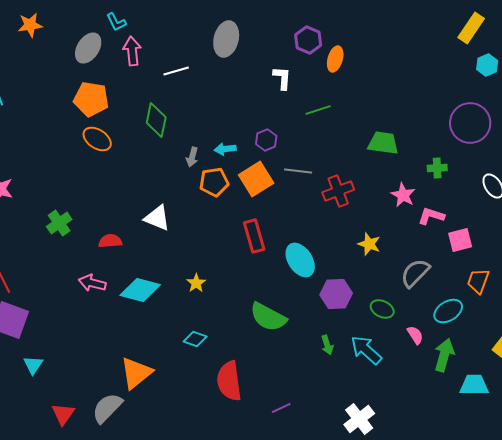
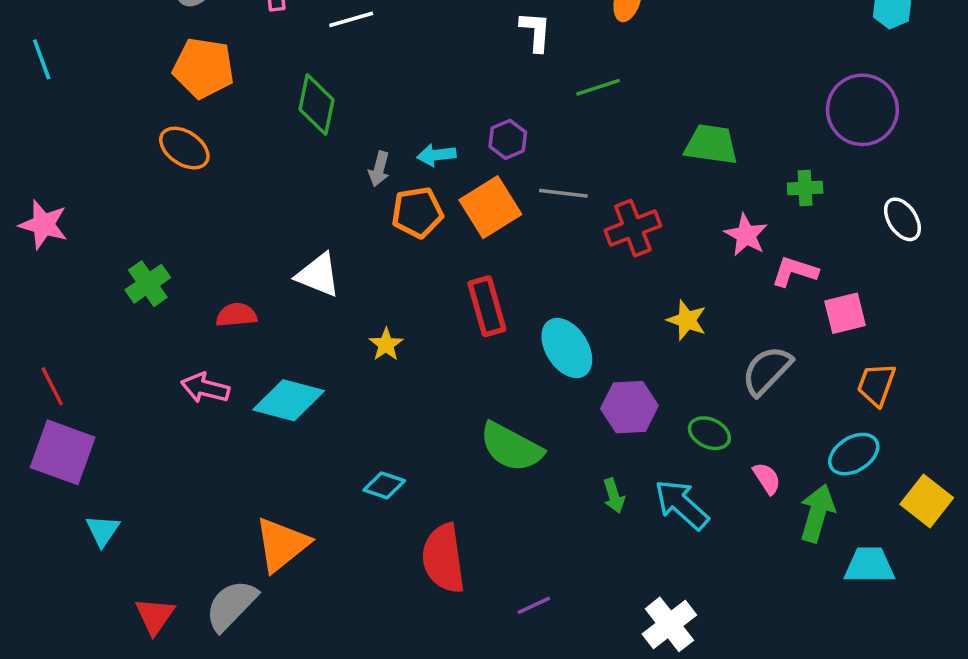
orange ellipse: (97, 139) -> (184, 148), moved
yellow star: (196, 283) -> (386, 345), moved
cyan ellipse: (448, 311) -> (854, 454), moved

